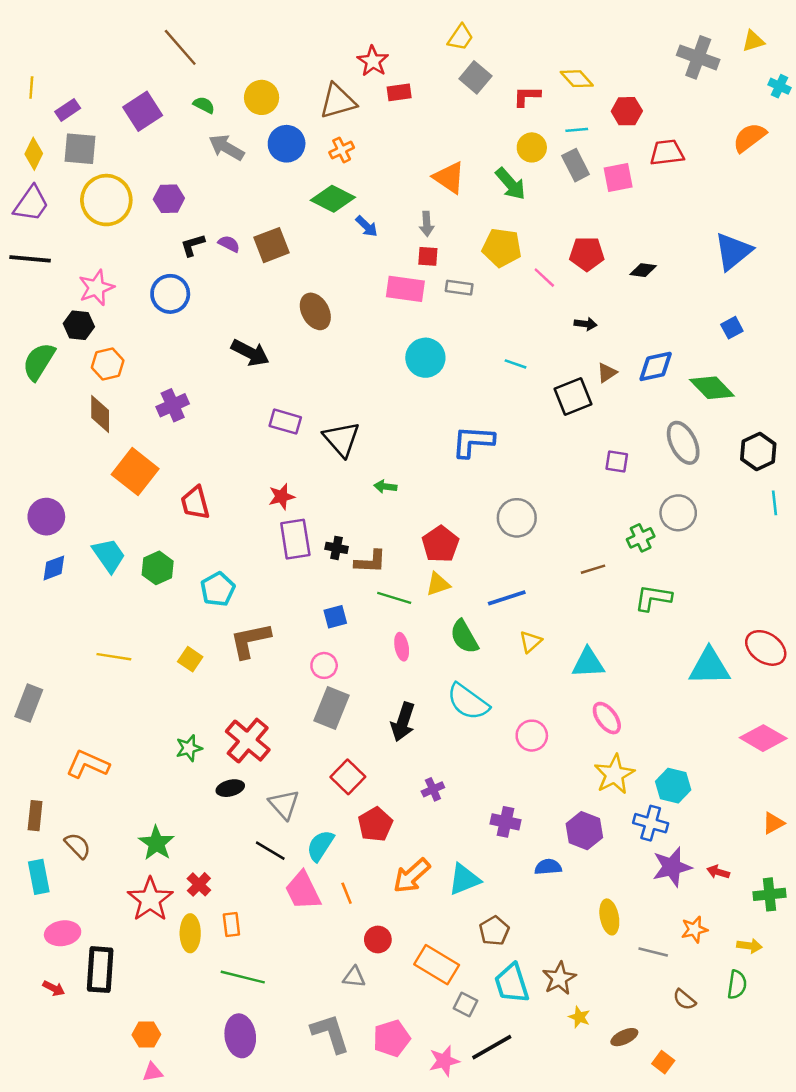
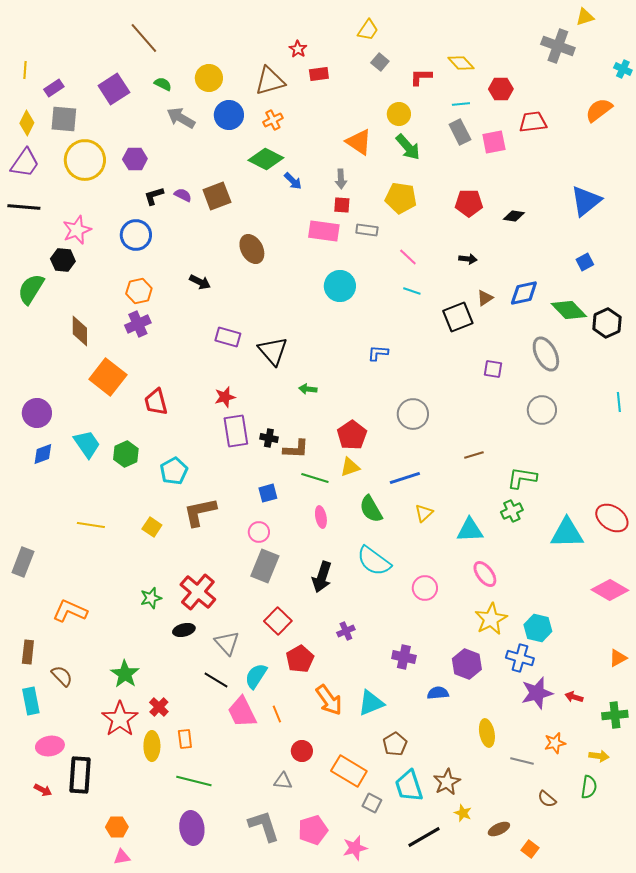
yellow triangle: (753, 41) -> (585, 17), moved
red star: (373, 61) -> (298, 49), size x0.7
gray square: (475, 77) -> (380, 62), size x0.7
yellow circle: (532, 147) -> (399, 114), moved
pink line: (544, 278) -> (408, 257), moved
black arrow: (250, 353) -> (200, 282), size x0.7
orange hexagon: (108, 364) -> (139, 291), moved
blue L-shape: (473, 442) -> (378, 353), size x0.6
black hexagon: (758, 452) -> (607, 323), moved
green cross: (641, 538) -> (512, 511), moved
orange arrow: (412, 876) -> (329, 700), turned -84
black line: (492, 1047) -> (424, 837), moved

